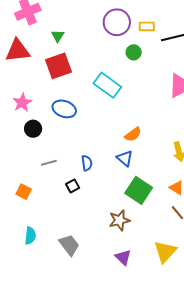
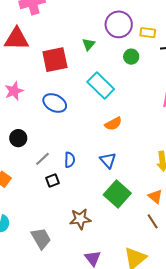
green triangle: (58, 36) -> (89, 44), moved
black circle: (33, 129) -> (18, 138), moved
orange semicircle: (133, 134) -> (113, 124), moved
gray line: (49, 163) -> (43, 159), moved, turned -35
brown star: (119, 220) -> (80, 219), moved

